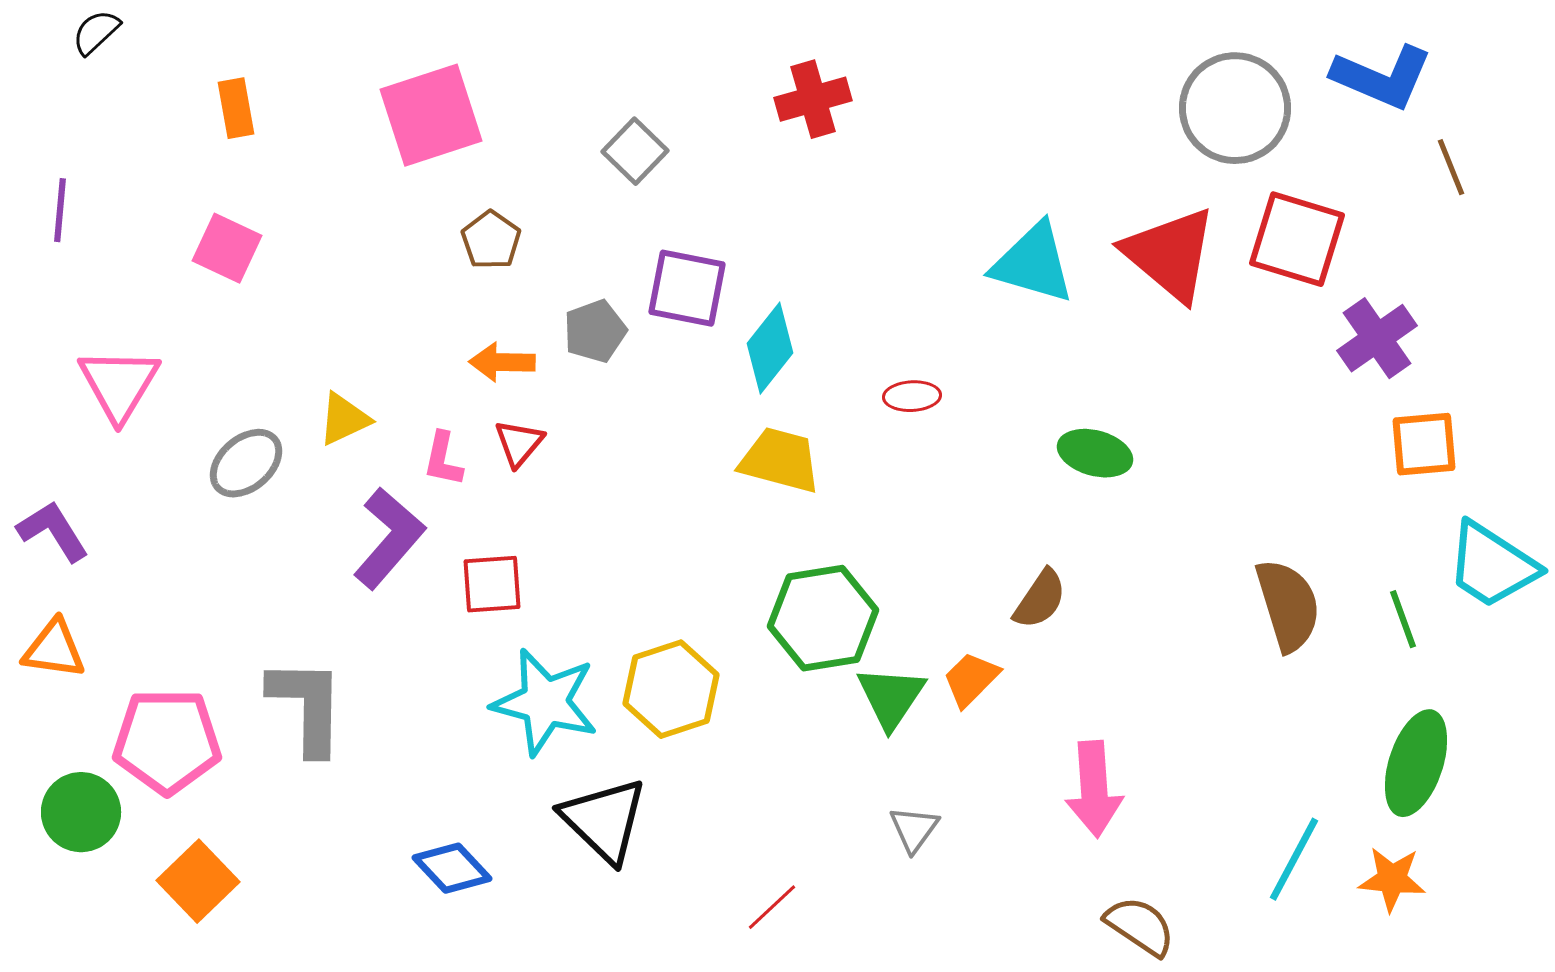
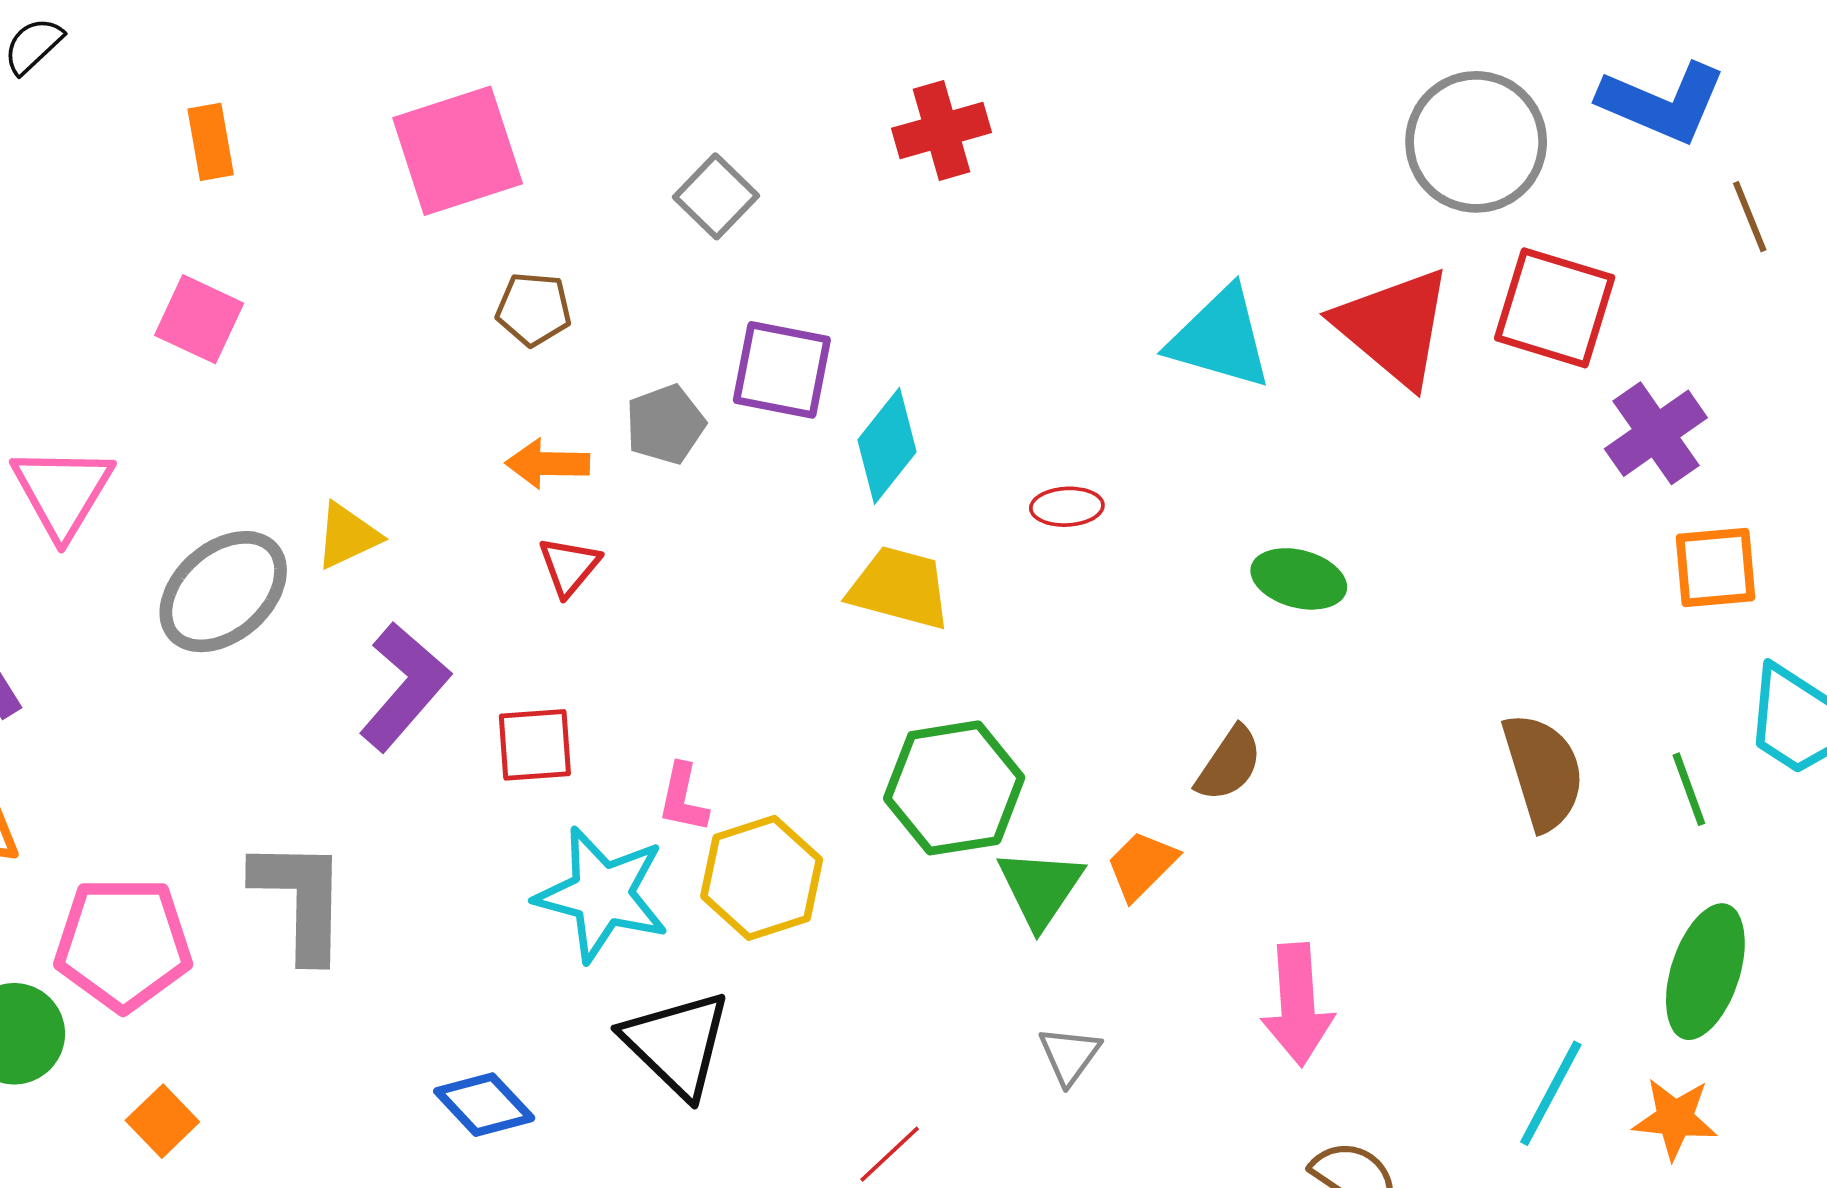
brown pentagon: (491, 240) -> (534, 309), turned -30
pink L-shape: (443, 459) -> (683, 798), moved
gray ellipse: (246, 463) -> (223, 592), size x1.4
orange square: (198, 881) -> (162, 1121), size x0.7

